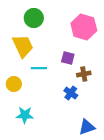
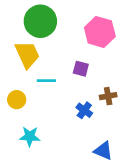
green circle: (34, 18) -> (40, 21), size x1.4
brown cross: (84, 74) -> (108, 96), moved
blue triangle: (87, 127) -> (103, 151), turned 42

